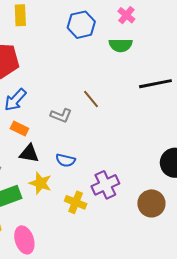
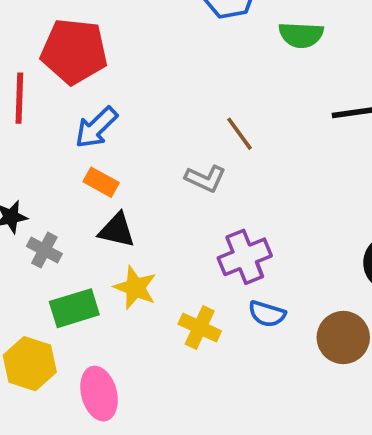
gray L-shape: (61, 115) -> (205, 179), moved
blue semicircle: (65, 160) -> (267, 314), moved
purple cross: (105, 185) -> (245, 257), moved

